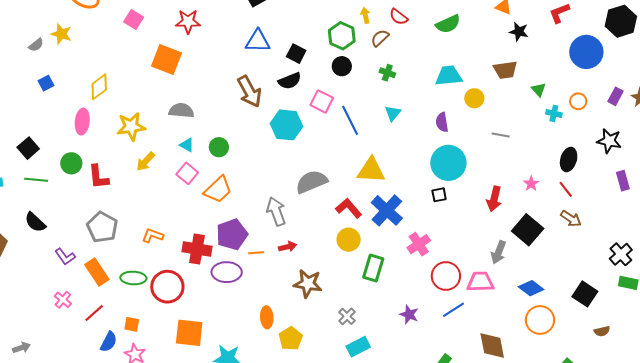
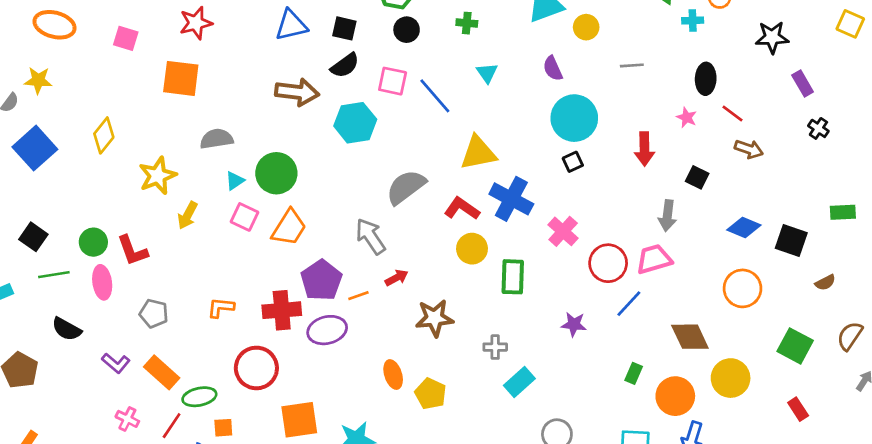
blue square: (46, 83) -> (35, 148), size x2.0
brown arrow: (249, 91) -> (297, 92), turned -40
pink ellipse: (82, 122) -> (102, 282), moved
cyan triangle: (187, 145) -> (235, 181), turned -49
green circle: (219, 147) -> (276, 173), size x1.6
black ellipse: (569, 159) -> (706, 79), moved
gray pentagon: (102, 227) -> (154, 313), size x0.7
black square: (528, 230) -> (697, 177), size x0.6
black cross: (621, 254) -> (818, 128), moved, size x0.7
green ellipse: (133, 278) -> (199, 397), moved
blue diamond: (531, 288) -> (744, 227), moved
gray cross: (347, 316) -> (495, 347), turned -30

